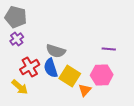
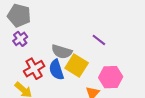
purple line: (109, 49) -> (99, 40), moved, turned 32
yellow square: (70, 76) -> (77, 65), moved

